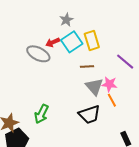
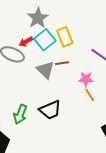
gray star: (66, 20) -> (38, 18), size x1.5
gray triangle: (94, 87) -> (45, 70), moved
black trapezoid: (89, 114) -> (50, 110), moved

